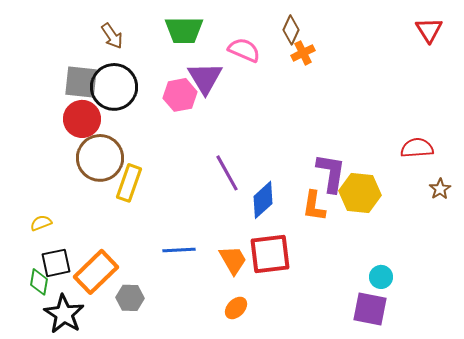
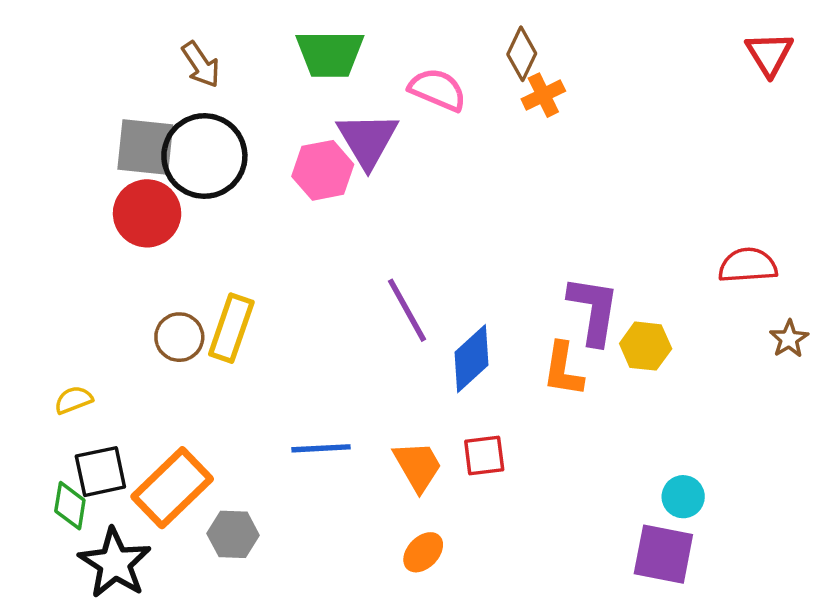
brown circle: (100, 158) -> (179, 337), moved, size x0.6
yellow hexagon: (360, 193) -> (646, 346), size x0.7
red square: (270, 254) -> (484, 455), size x0.6

